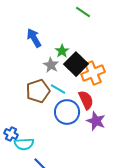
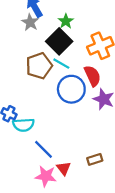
black square: (76, 64) -> (59, 41), moved
gray star: (51, 65) -> (30, 22), moved

